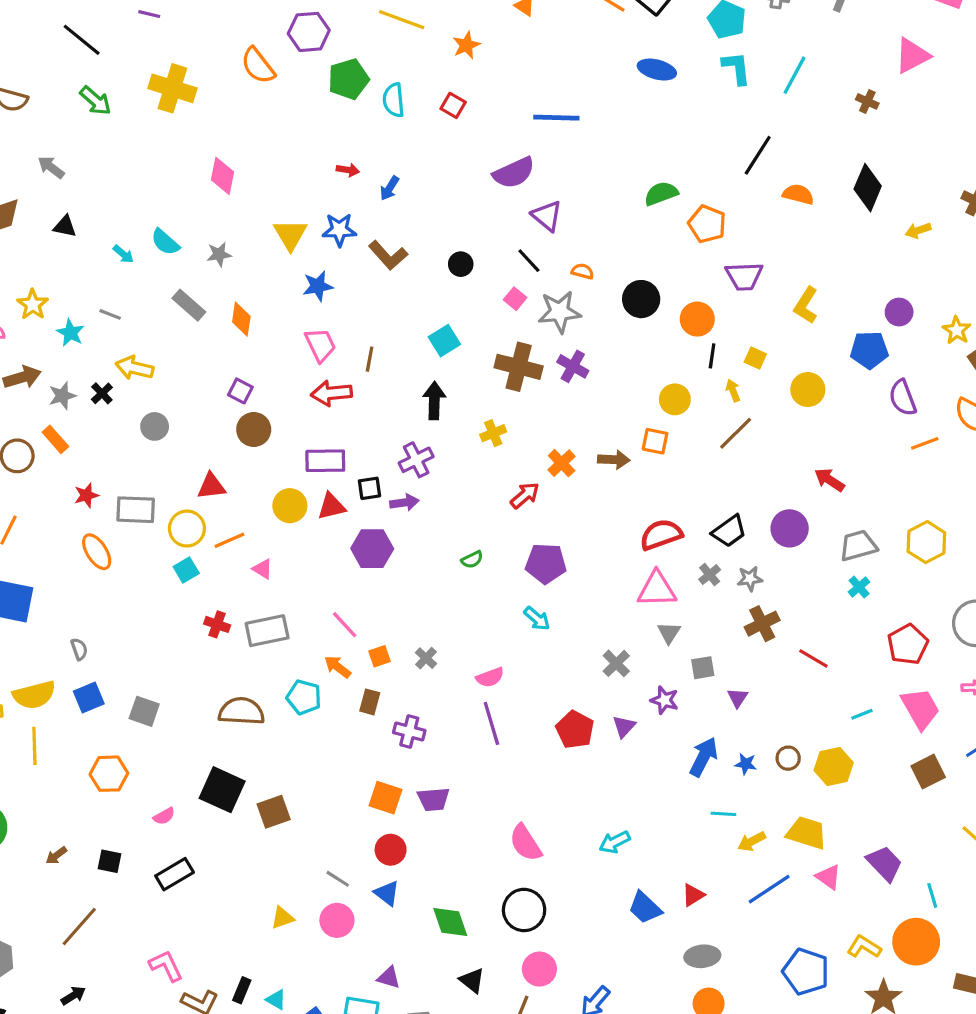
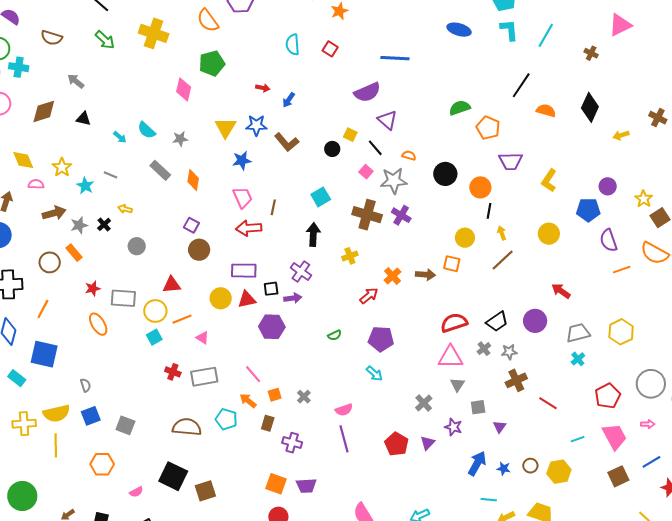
green pentagon: (348, 79) -> (212, 63), moved
yellow square: (755, 358) -> (350, 135), moved
yellow arrow: (134, 368) -> (125, 209), size x0.6
purple cross: (416, 460) -> (301, 271), turned -30

